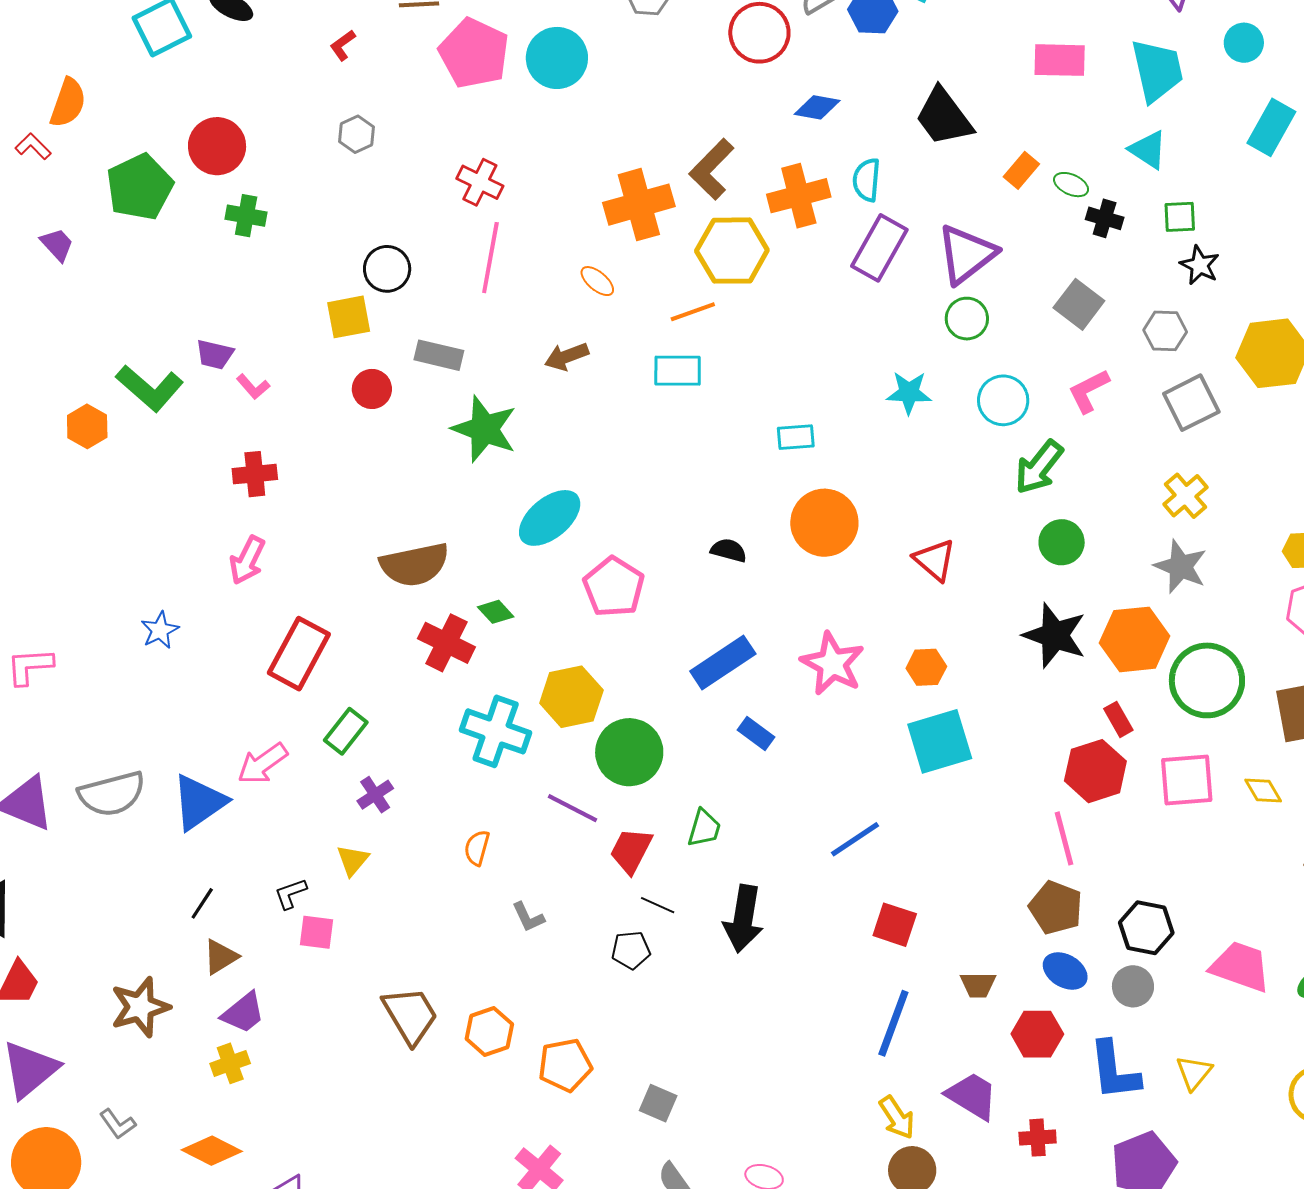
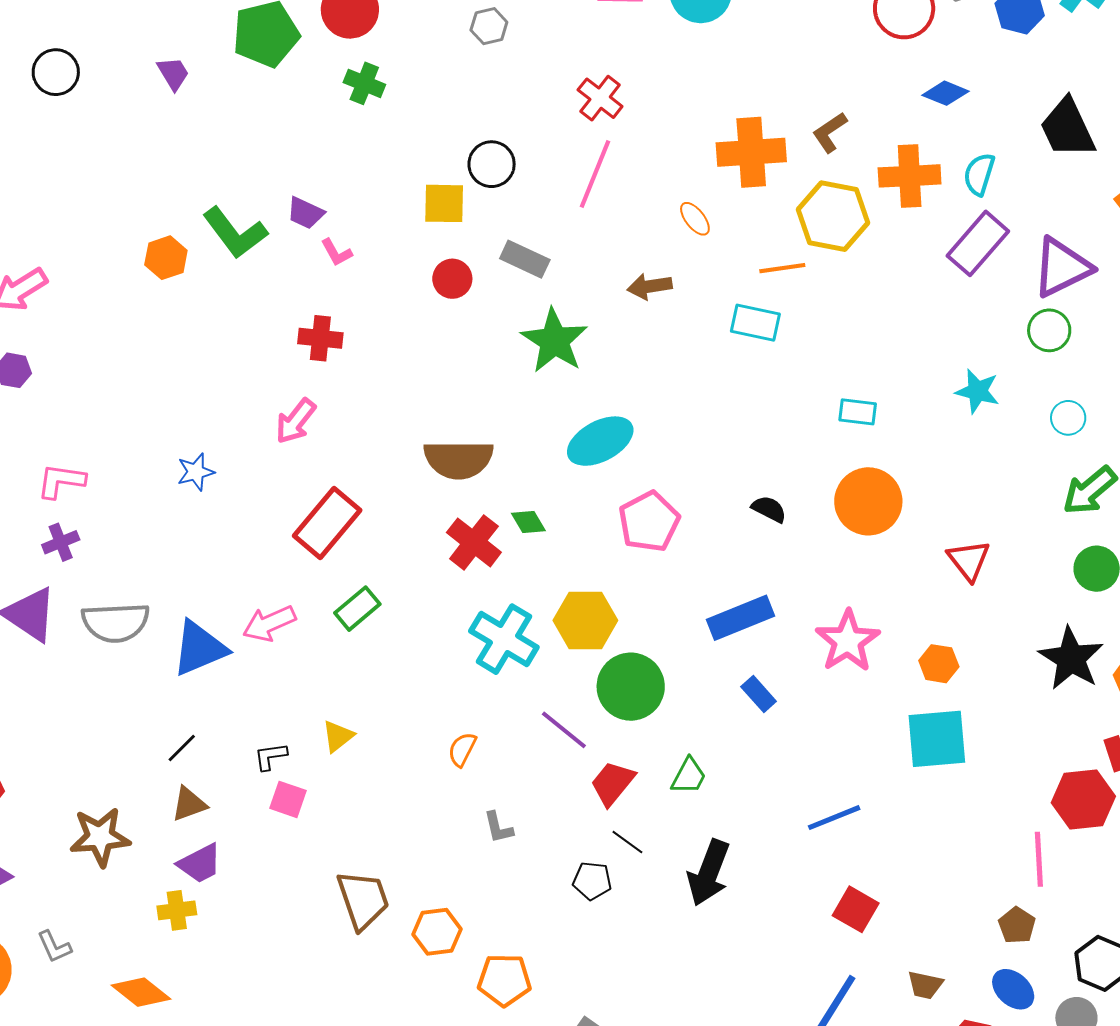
brown L-shape: (712, 169) -> (830, 132), size x0.7
cyan circle: (1003, 400) -> (1068, 418), size x0.7
purple cross: (375, 795) -> (61, 542), moved
brown pentagon: (1056, 908) -> (1017, 925), size x0.7

